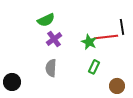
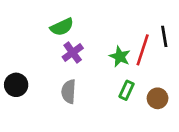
red line: (106, 37) -> (143, 50), turned -65
black circle: (12, 82) -> (16, 85), moved
brown circle: (117, 86) -> (158, 98), moved

